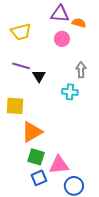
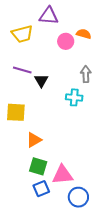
purple triangle: (60, 14) -> (49, 16), moved
orange semicircle: (79, 23) -> (84, 34), moved
orange triangle: (32, 132) -> (34, 140), size x0.7

